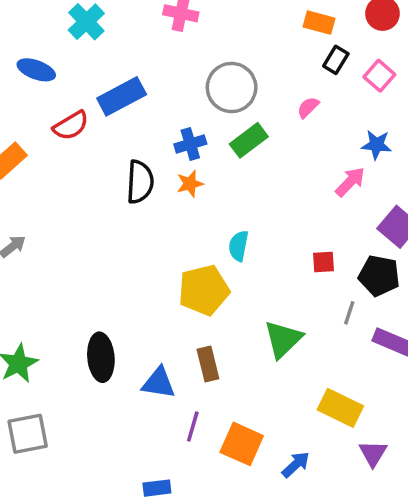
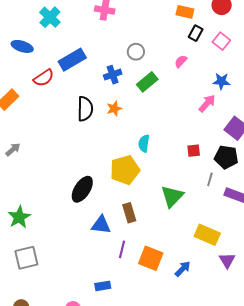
gray circle: (232, 87) -> (136, 52), size x0.6
blue cross: (190, 144) -> (113, 75), moved
black ellipse: (101, 357) -> (82, 189), moved, turned 40

